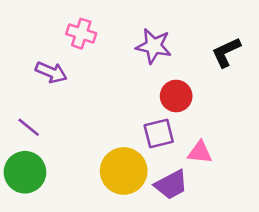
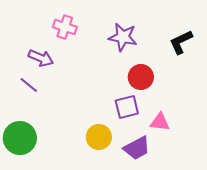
purple line: (29, 127) -> (29, 85), moved
yellow circle: (124, 171) -> (99, 137), size x0.7

